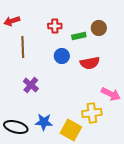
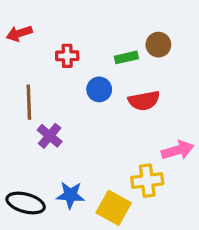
red cross: (55, 26) -> (67, 56), moved
brown line: (23, 47) -> (29, 102), moved
pink arrow: (111, 94) -> (178, 150), turned -42

